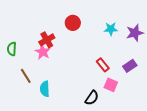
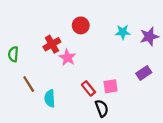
pink star: (43, 52) -> (67, 57), moved
red rectangle: (103, 65) -> (88, 88), moved
pink square: (111, 85) -> (111, 86), moved, turned -32
black semicircle: (92, 98) -> (102, 108), turned -56

